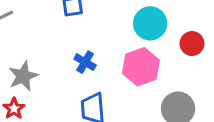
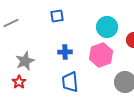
blue cross: (85, 62) -> (65, 52), turned -32

